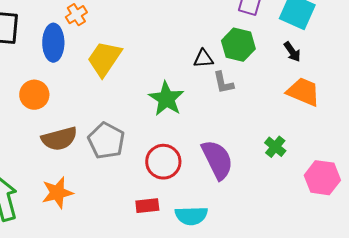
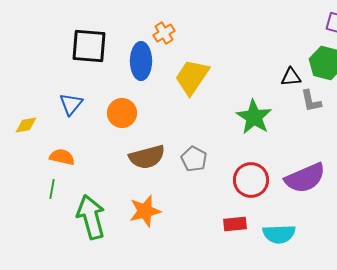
gray pentagon: (106, 141) -> (194, 159), size x0.7
purple semicircle: (217, 160) -> (305, 178), turned 93

